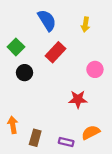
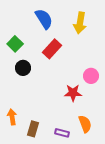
yellow arrow: (85, 25) -> (80, 23), size x1.5
pink circle: (95, 69) -> (91, 76), moved
orange semicircle: (91, 132) -> (85, 124), turned 96

